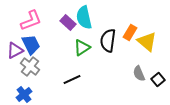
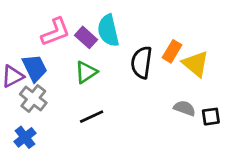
pink L-shape: (31, 20) -> (55, 32), moved
green triangle: (82, 48) -> (86, 72), moved
gray semicircle: (139, 74) -> (185, 108), turned 133
black square: (158, 80) -> (211, 117), turned 32

